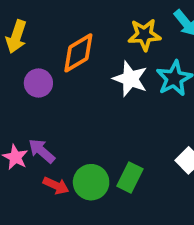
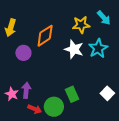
purple arrow: (42, 151) -> (26, 90), turned 56
green rectangle: (130, 177) -> (72, 94), moved, turned -49

